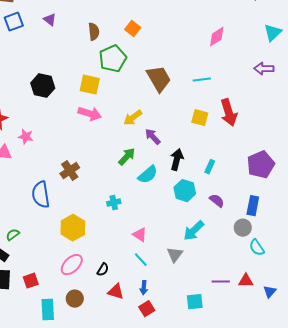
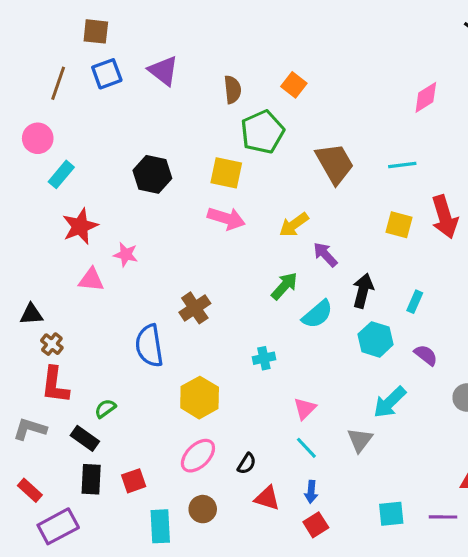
purple triangle: (50, 20) -> (163, 71), size x1.5
pink triangle: (140, 235) -> (305, 409), turned 42
purple line: (221, 282) -> (443, 517), moved

